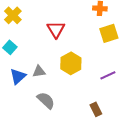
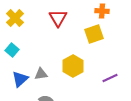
red triangle: (56, 29) -> (58, 18), moved
yellow square: (109, 33) -> (94, 34), moved

